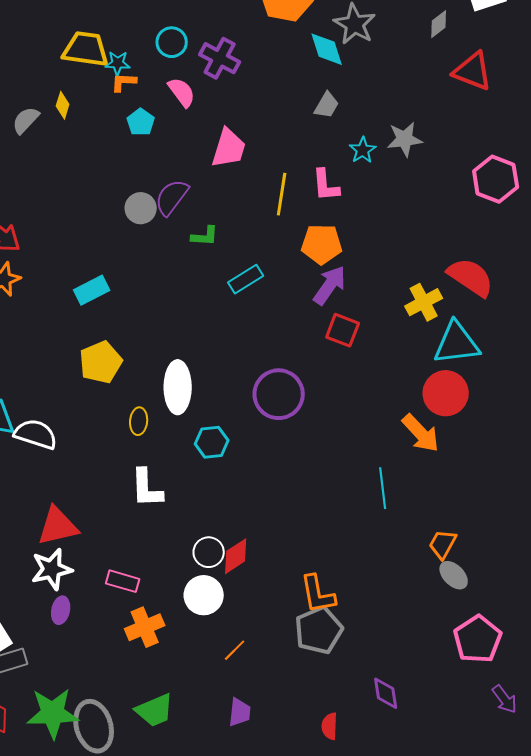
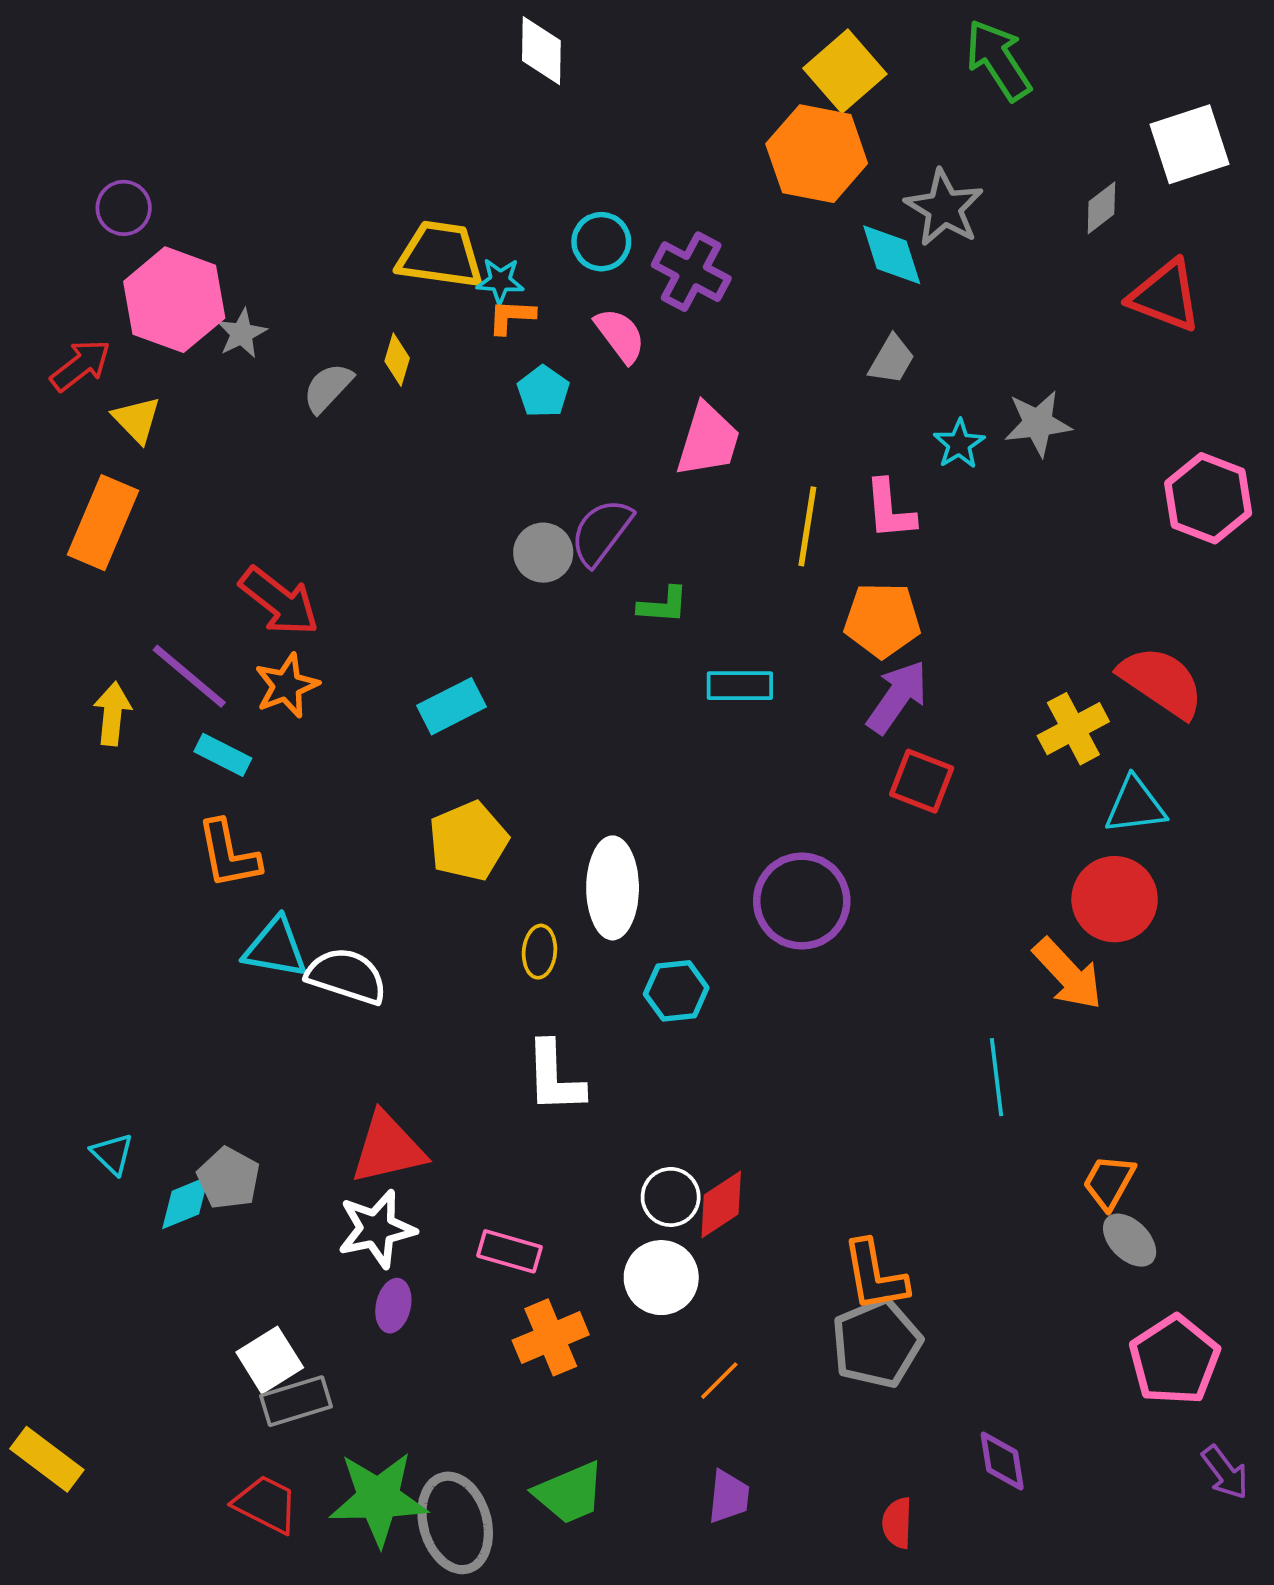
cyan rectangle: (246, 279) -> (740, 686), turned 32
cyan triangle: (457, 343) -> (1135, 805), size x0.7

